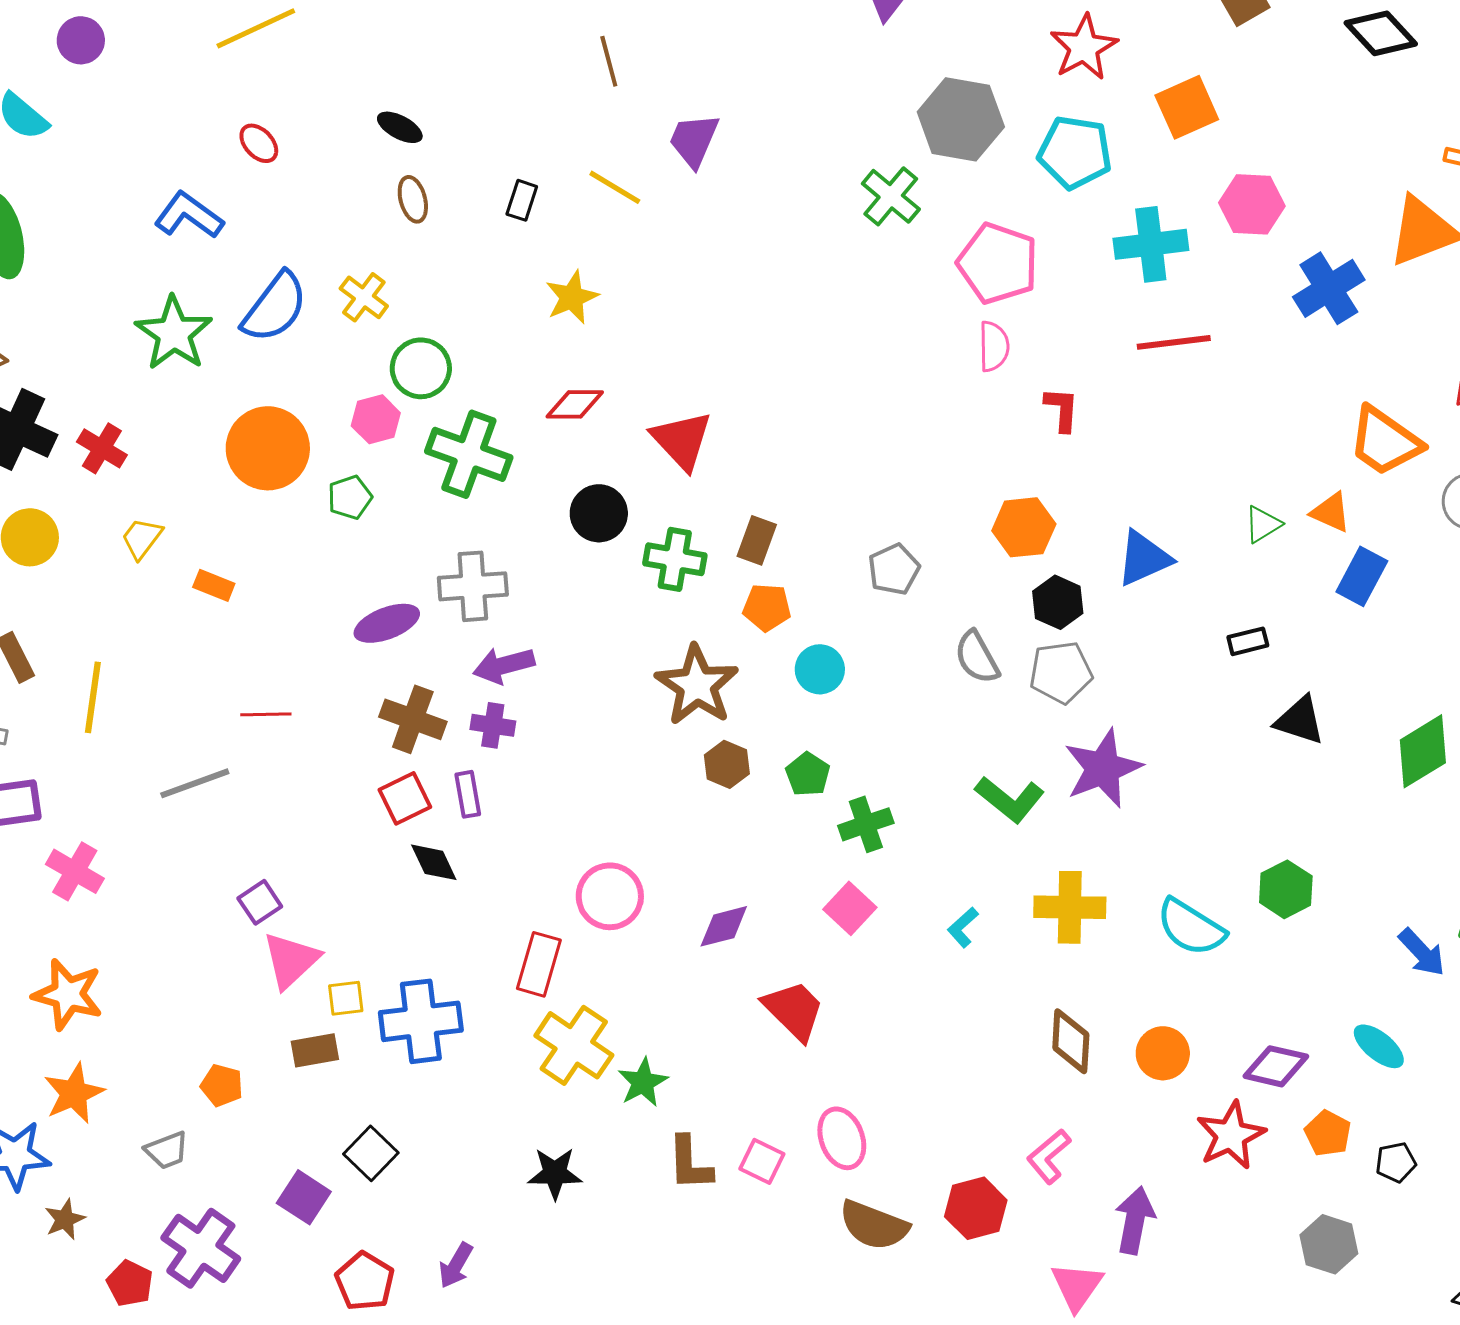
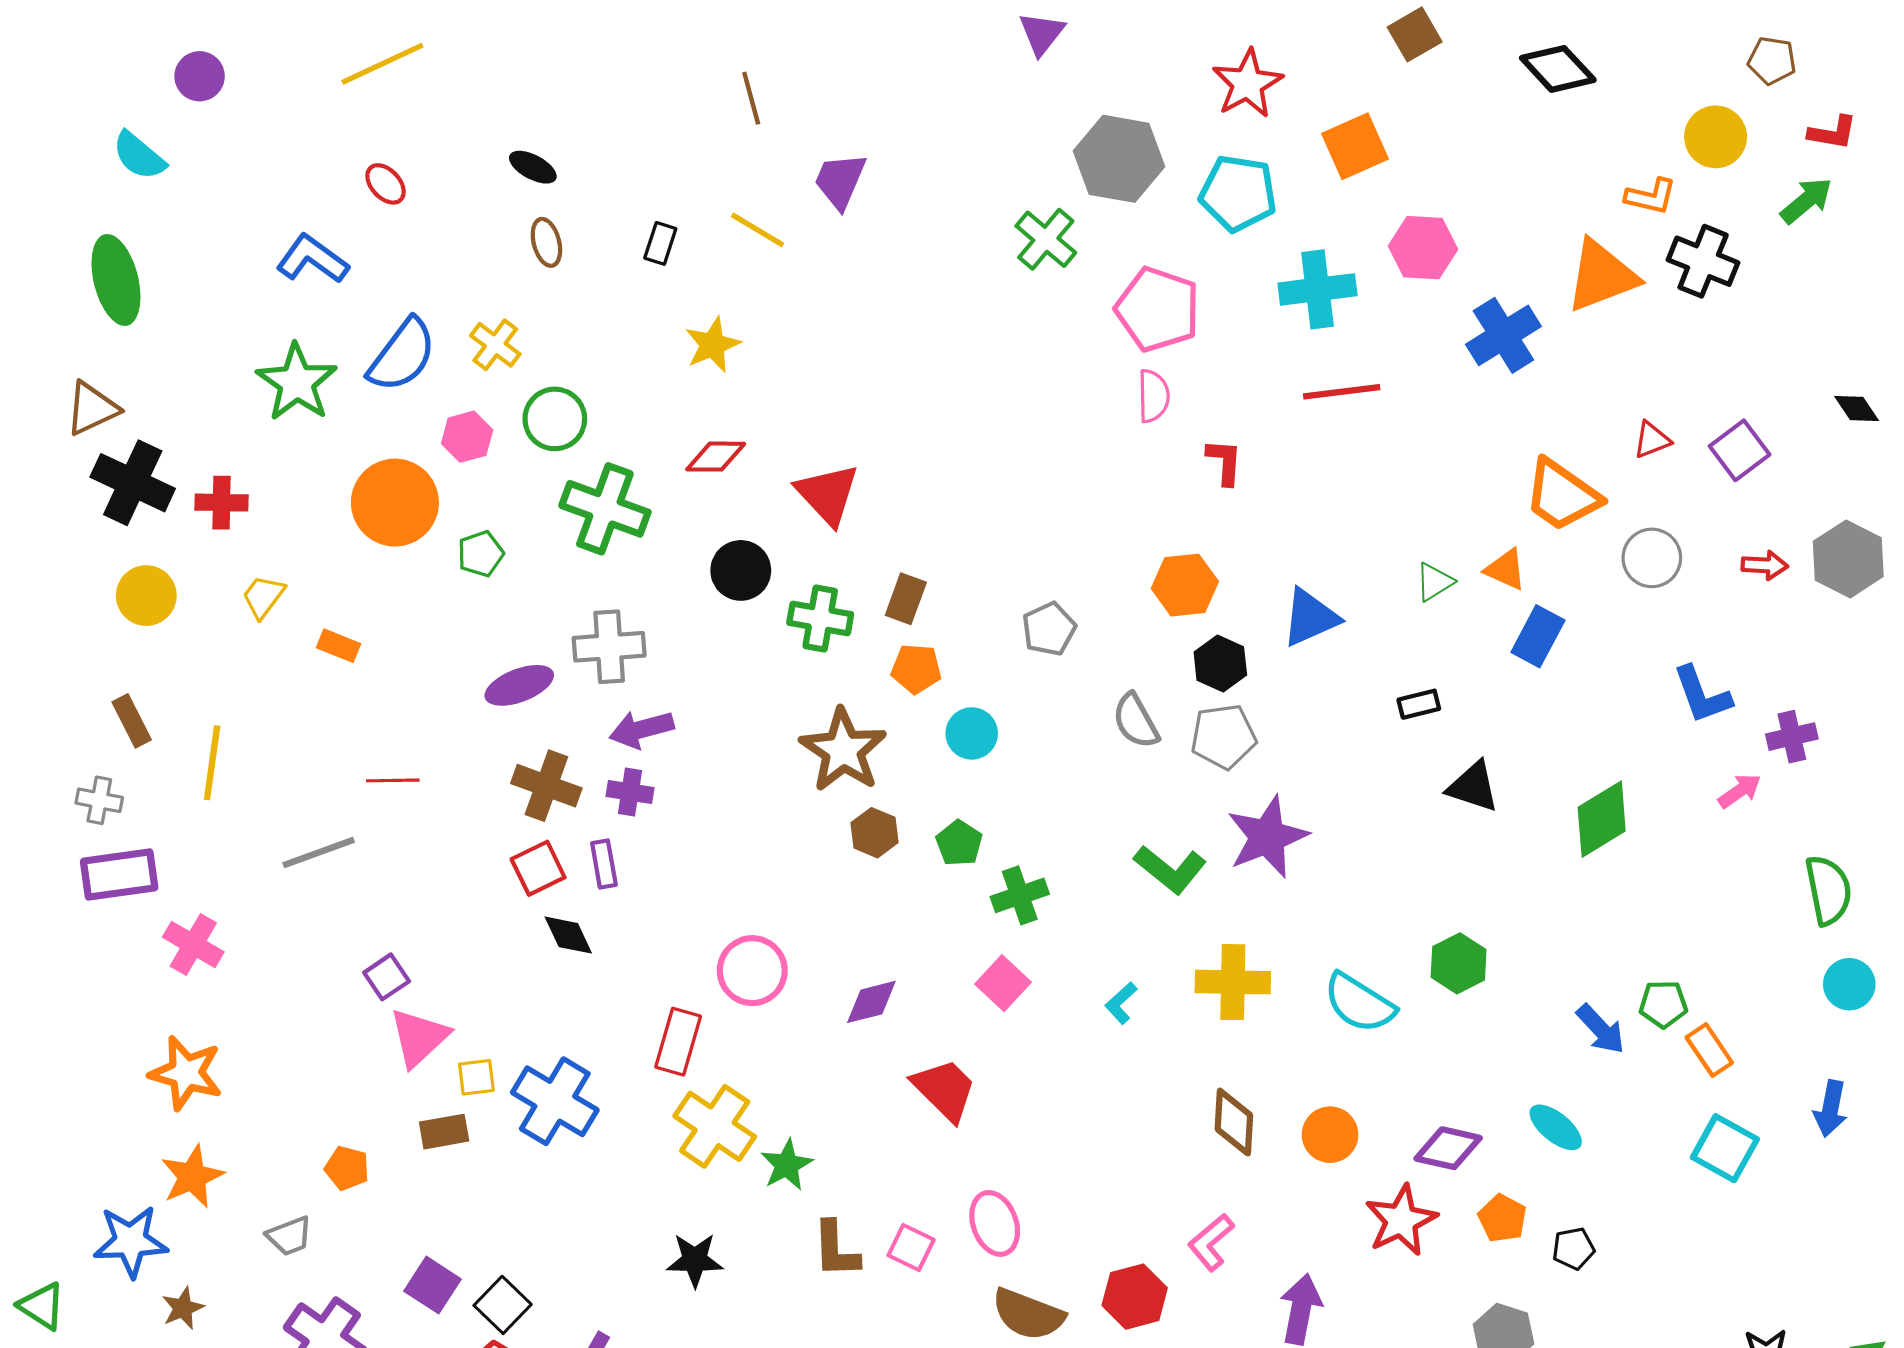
pink hexagon: (376, 419) -> (467, 437), moved
red cross: (102, 448) -> (221, 503), turned -30
blue cross: (421, 1021) -> (555, 1101), turned 38
black square: (371, 1153) -> (503, 1305), moved

